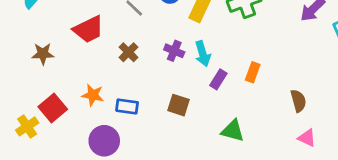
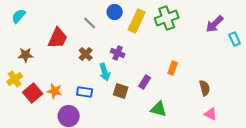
red trapezoid: (89, 29) -> (58, 38), turned -40
cyan arrow: (203, 54) -> (105, 72), moved
purple rectangle: (218, 79) -> (145, 82), moved
orange star: (93, 95) -> (55, 91), moved
yellow cross: (27, 126) -> (15, 79), moved

